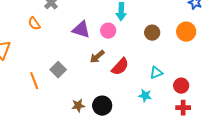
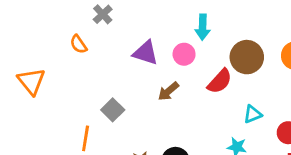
brown circle: (152, 33) -> (247, 57), size x1.5
red semicircle: (120, 67) -> (220, 81), moved
orange line: (34, 81) -> (86, 138), moved, turned 30

